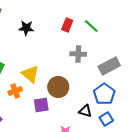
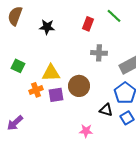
green line: (91, 26) -> (114, 16), moved
yellow triangle: (30, 74) -> (51, 73), turned -42
purple square: (41, 105) -> (56, 95), moved

